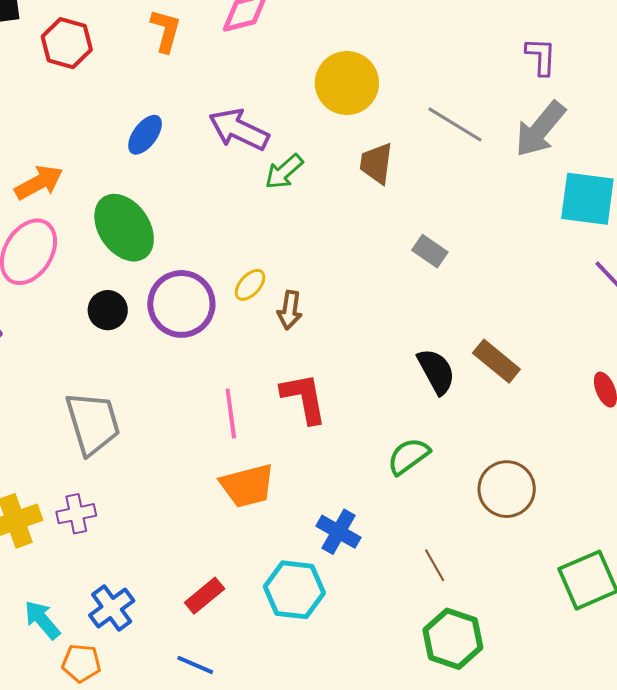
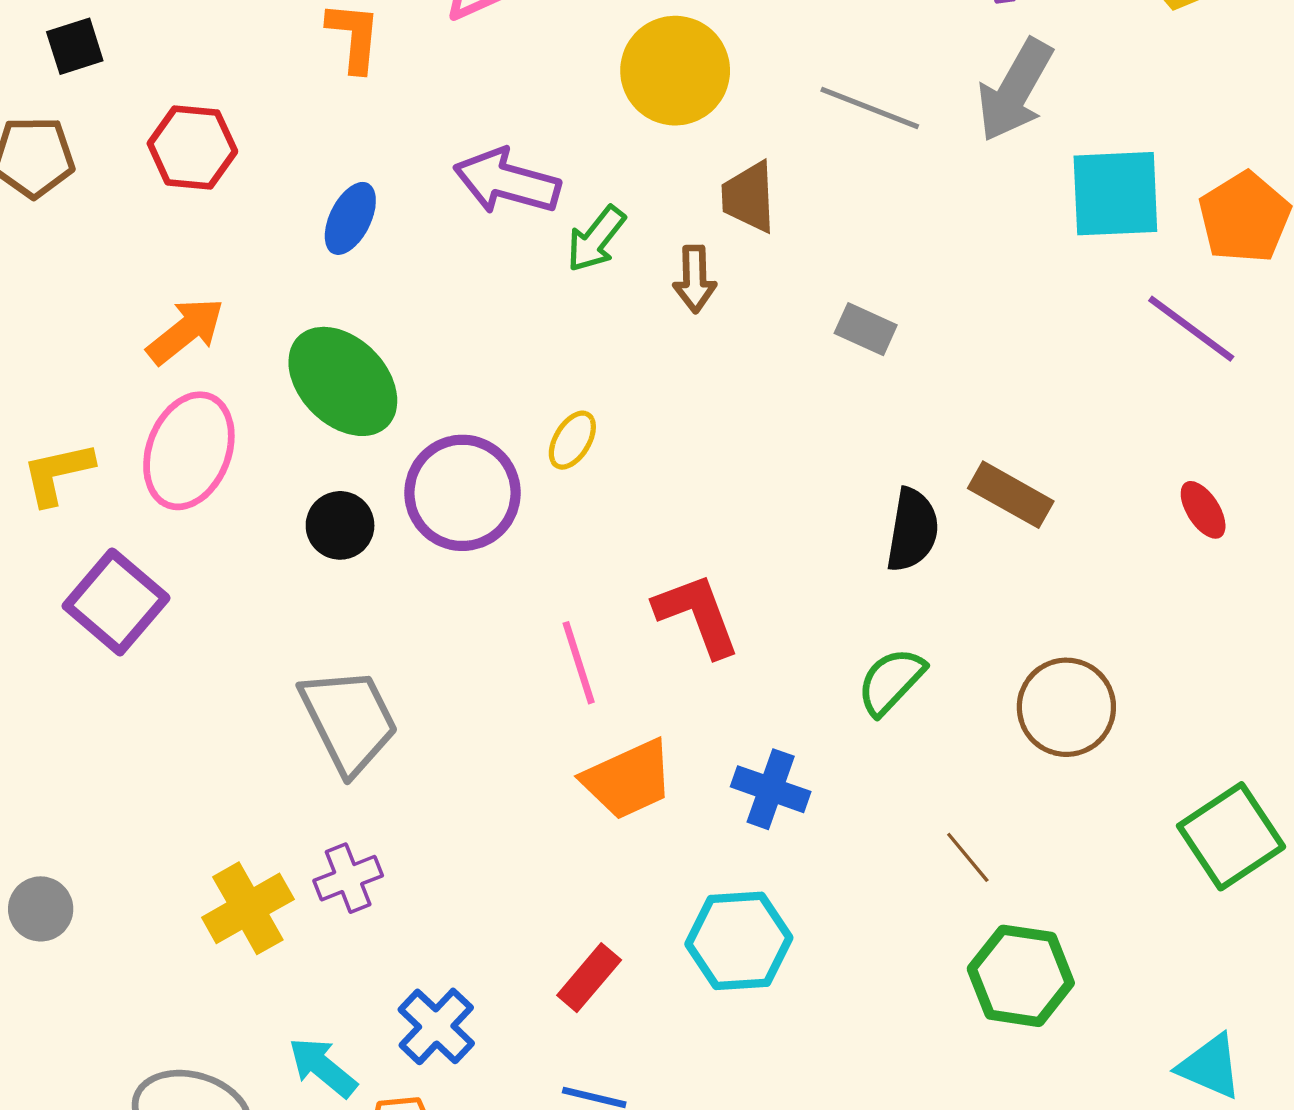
red hexagon: (67, 43) -> (192, 147), moved
brown arrow: (290, 310) -> (695, 279), moved
black semicircle: (436, 371) -> (912, 530), turned 48
blue cross: (338, 532) -> (771, 789), moved

